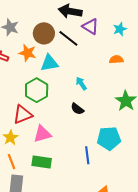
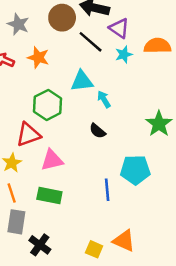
cyan star: (120, 29) -> (124, 54), moved
brown circle: (44, 33) -> (62, 18), moved
orange semicircle: (116, 59) -> (157, 46), moved, size x1.5
cyan triangle: (49, 63) -> (82, 81), moved

